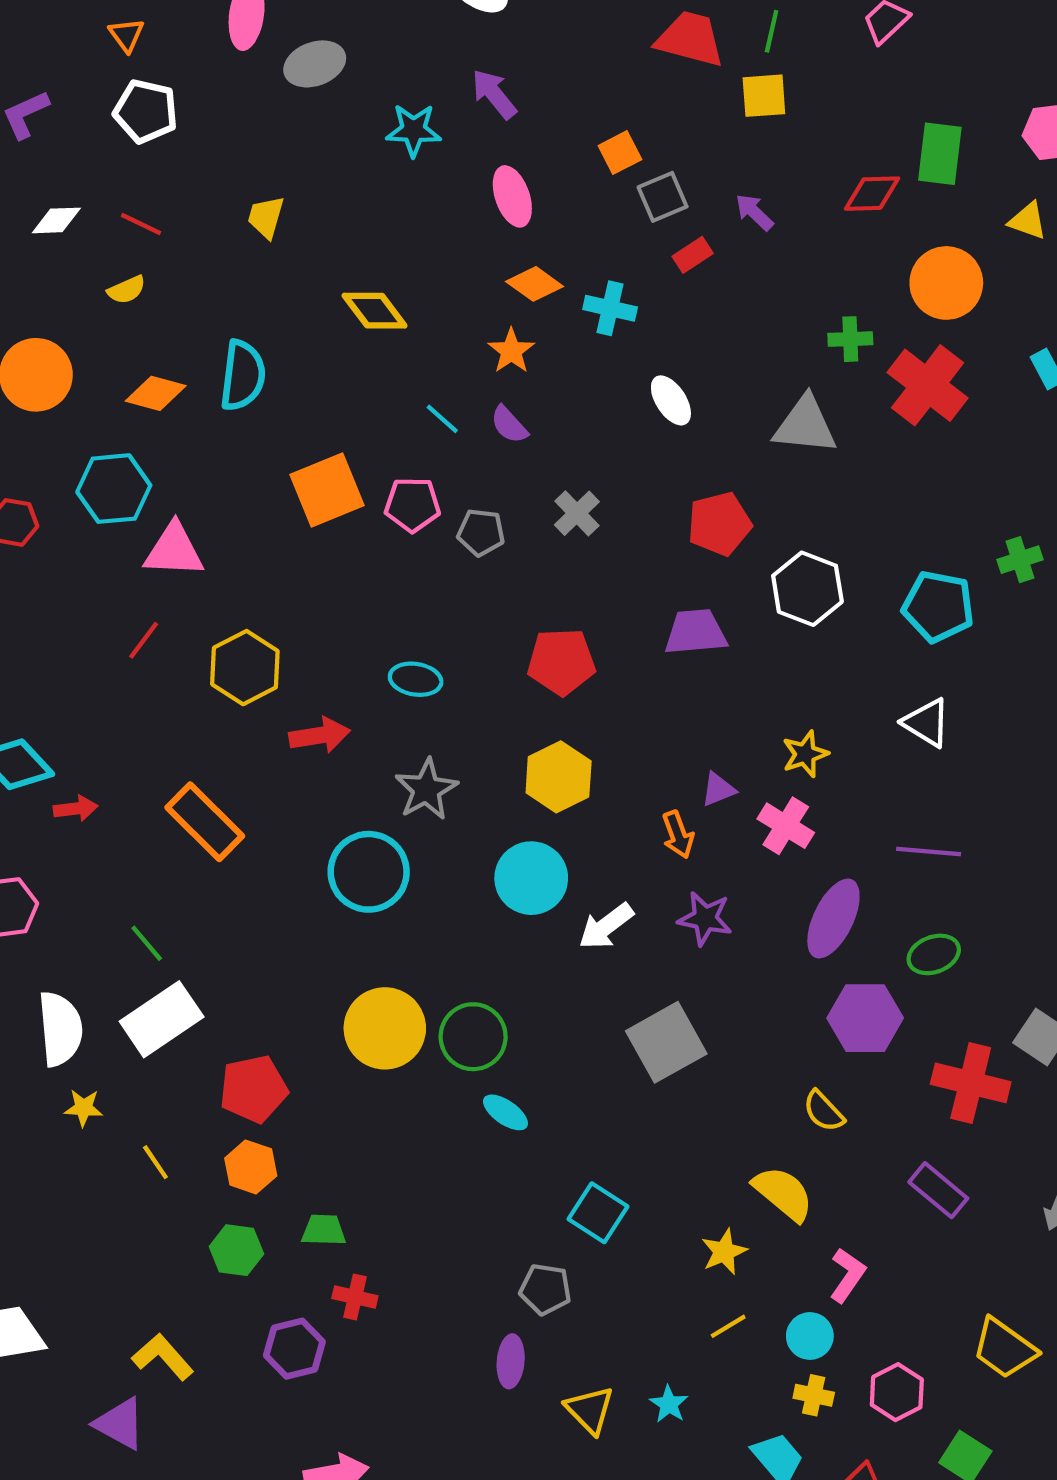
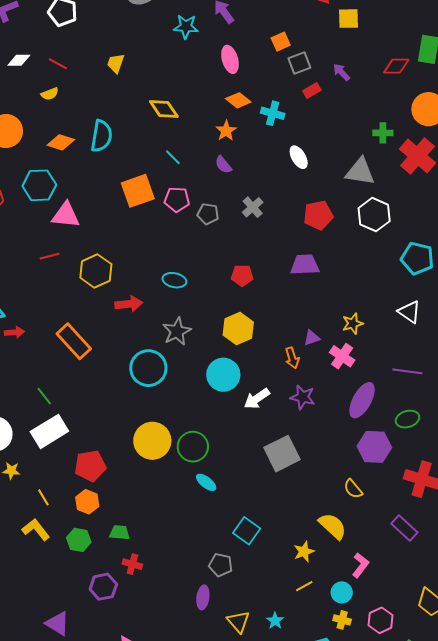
cyan line: (442, 419) -> (173, 157), moved
white hexagon: (807, 589) -> (374, 215), moved
red line: (144, 640) -> (50, 256), turned 36
red pentagon: (561, 662) -> (242, 275), size x0.7
yellow L-shape: (163, 1357) -> (36, 530), moved
purple triangle: (120, 1424) -> (58, 624), moved

